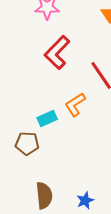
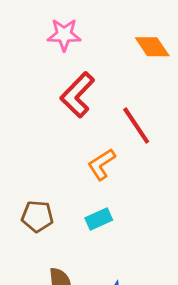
cyan rectangle: (47, 118) -> (99, 219), moved

